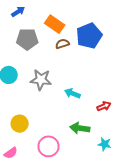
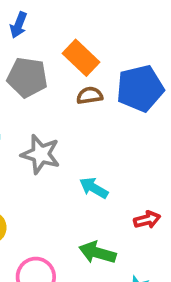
blue arrow: (18, 12) -> (19, 25), turned 136

